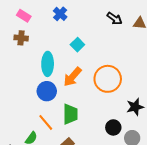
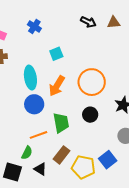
cyan square: (77, 45) -> (56, 54), turned 32
orange line: (46, 122) -> (39, 135), turned -60
black circle: (113, 127) -> (90, 115), moved

